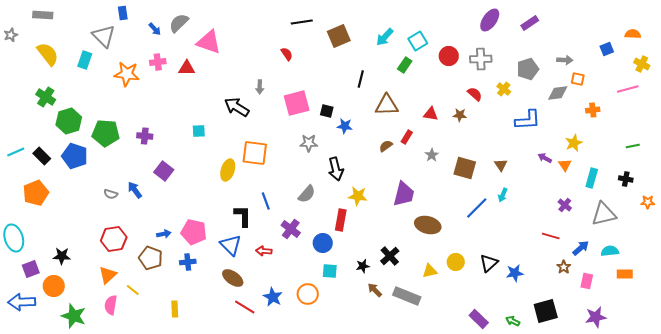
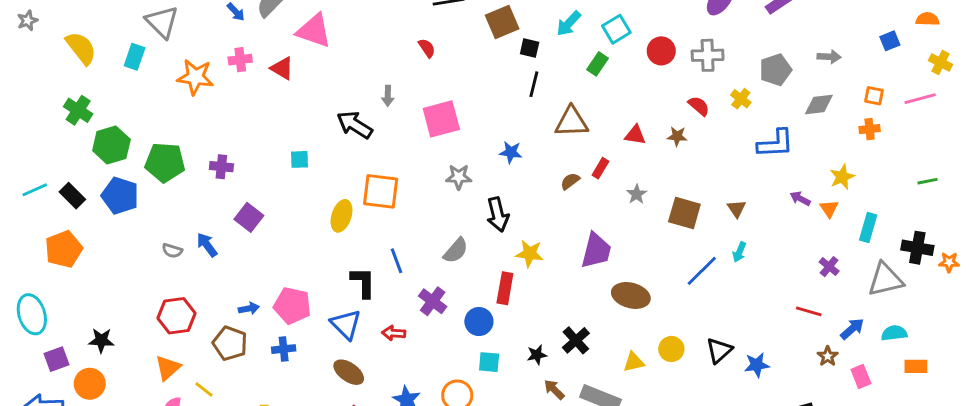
red triangle: (187, 68) -> (282, 68), turned 30
orange square: (578, 79) -> (874, 96), moved
black square: (327, 111) -> (530, 48), moved
black cross: (626, 179) -> (917, 248), moved, size x1.5
pink rectangle: (587, 281) -> (861, 376), turned -35

